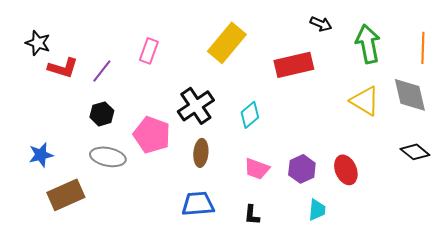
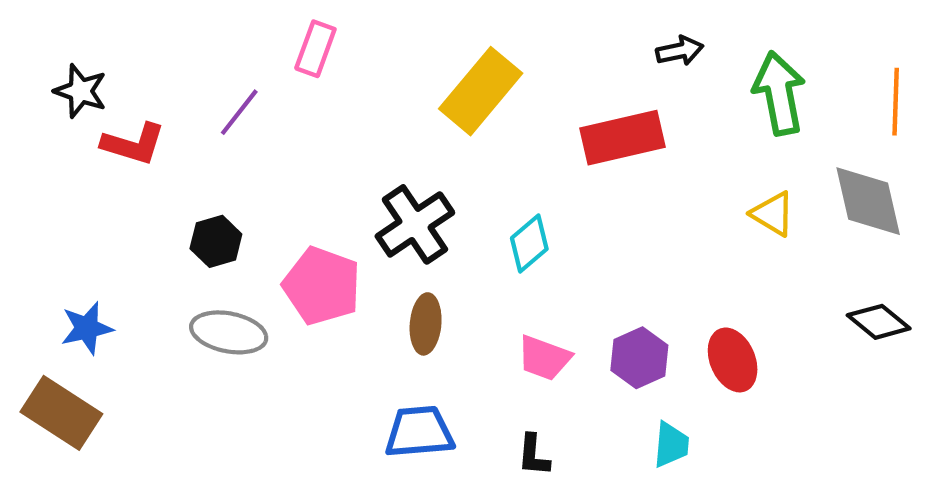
black arrow: (321, 24) -> (680, 51), turned -35
pink rectangle: (149, 51) -> (315, 49), moved
purple line: (102, 71) -> (239, 112), moved
yellow triangle: (365, 101) -> (773, 214), size x0.7
brown rectangle: (66, 195) -> (61, 413), moved, turned 57

